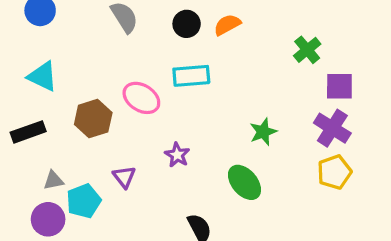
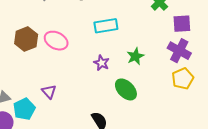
cyan rectangle: (191, 76) -> (106, 26), moved
brown hexagon: (93, 119) -> (26, 39), moved
purple star: (177, 155) -> (101, 63), moved

